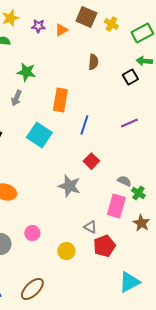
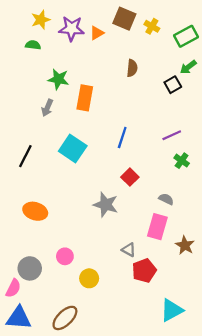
purple star: (38, 26) -> (72, 29), size x1.6
green arrow: (144, 61) -> (188, 67), turned -42
orange rectangle: (60, 100) -> (85, 98), moved
green cross: (138, 193) -> (182, 161), moved
yellow circle: (66, 251) -> (89, 278), moved

